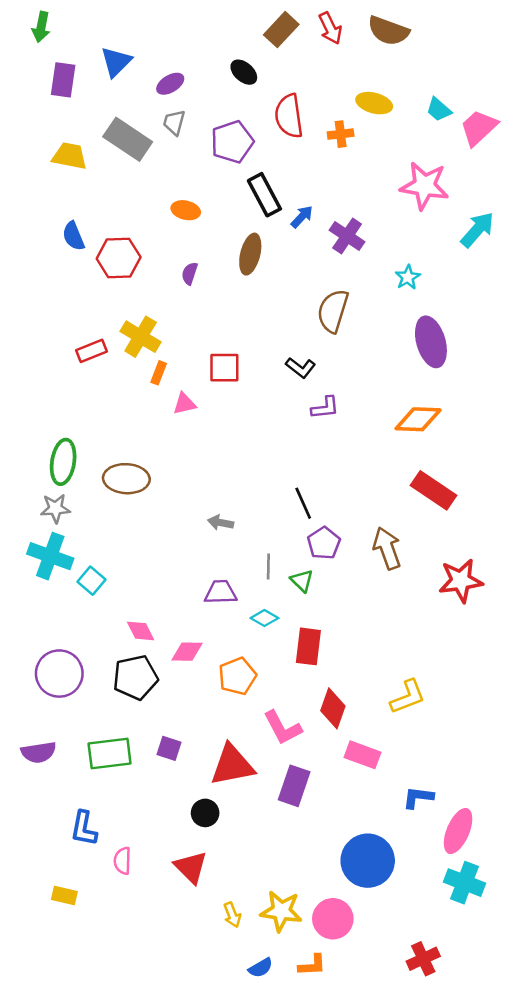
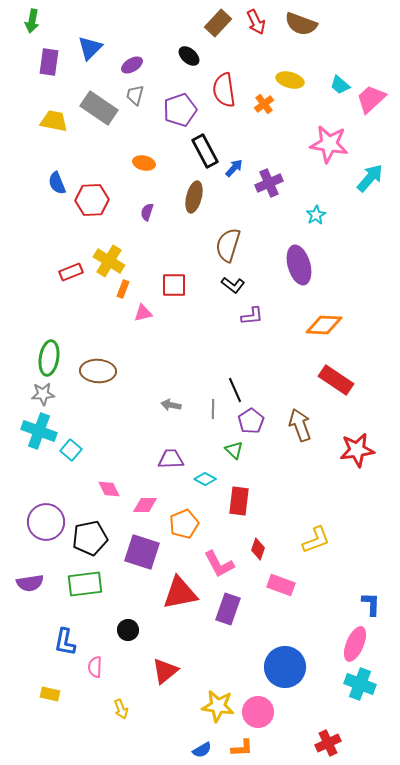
orange cross: (341, 134) -> (264, 104), turned -30
purple cross: (347, 236) -> (269, 183), turned 32
brown semicircle: (333, 311) -> (228, 245), moved
purple ellipse: (431, 342) -> (299, 265), moved
gray line: (268, 566) -> (213, 409), moved
black pentagon: (135, 677) -> (90, 538), moved
red diamond: (333, 708) -> (258, 549), size x0.7
purple square: (169, 748) -> (142, 552), moved, size x1.8
blue L-shape: (418, 797) -> (371, 604), moved, turned 85
black circle: (205, 813) -> (128, 630), moved
red triangle: (191, 867) -> (165, 671), moved, turned 36
yellow arrow: (232, 915) -> (121, 709), moved

